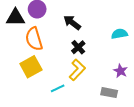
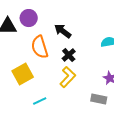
orange semicircle: (34, 39) -> (40, 47), moved
cyan line: (58, 88) -> (40, 101), moved

